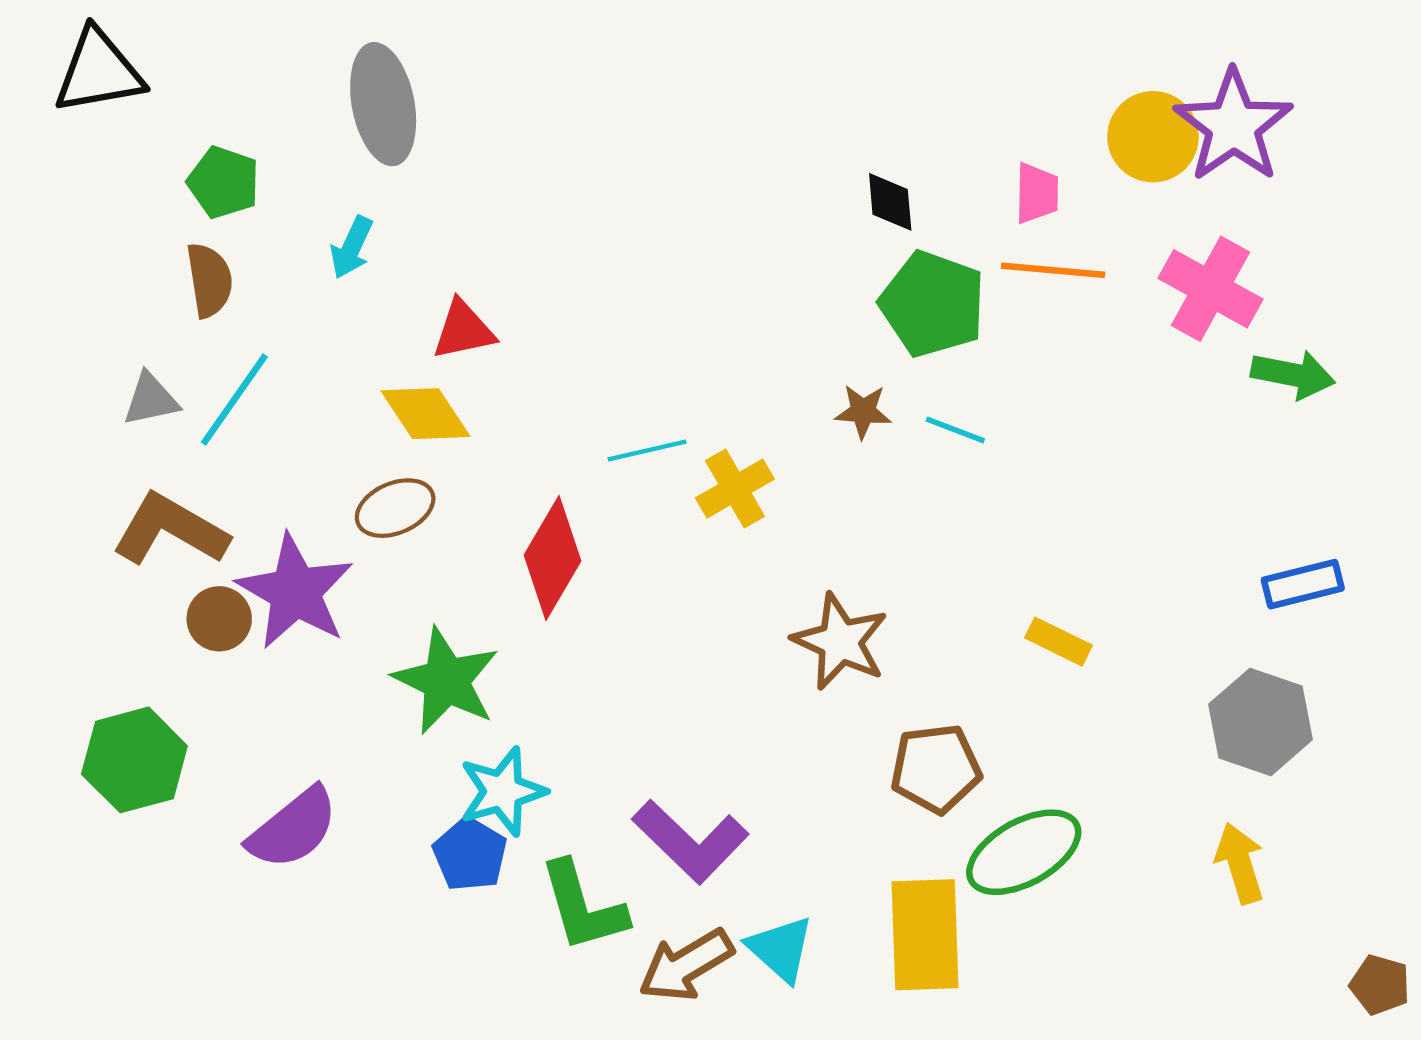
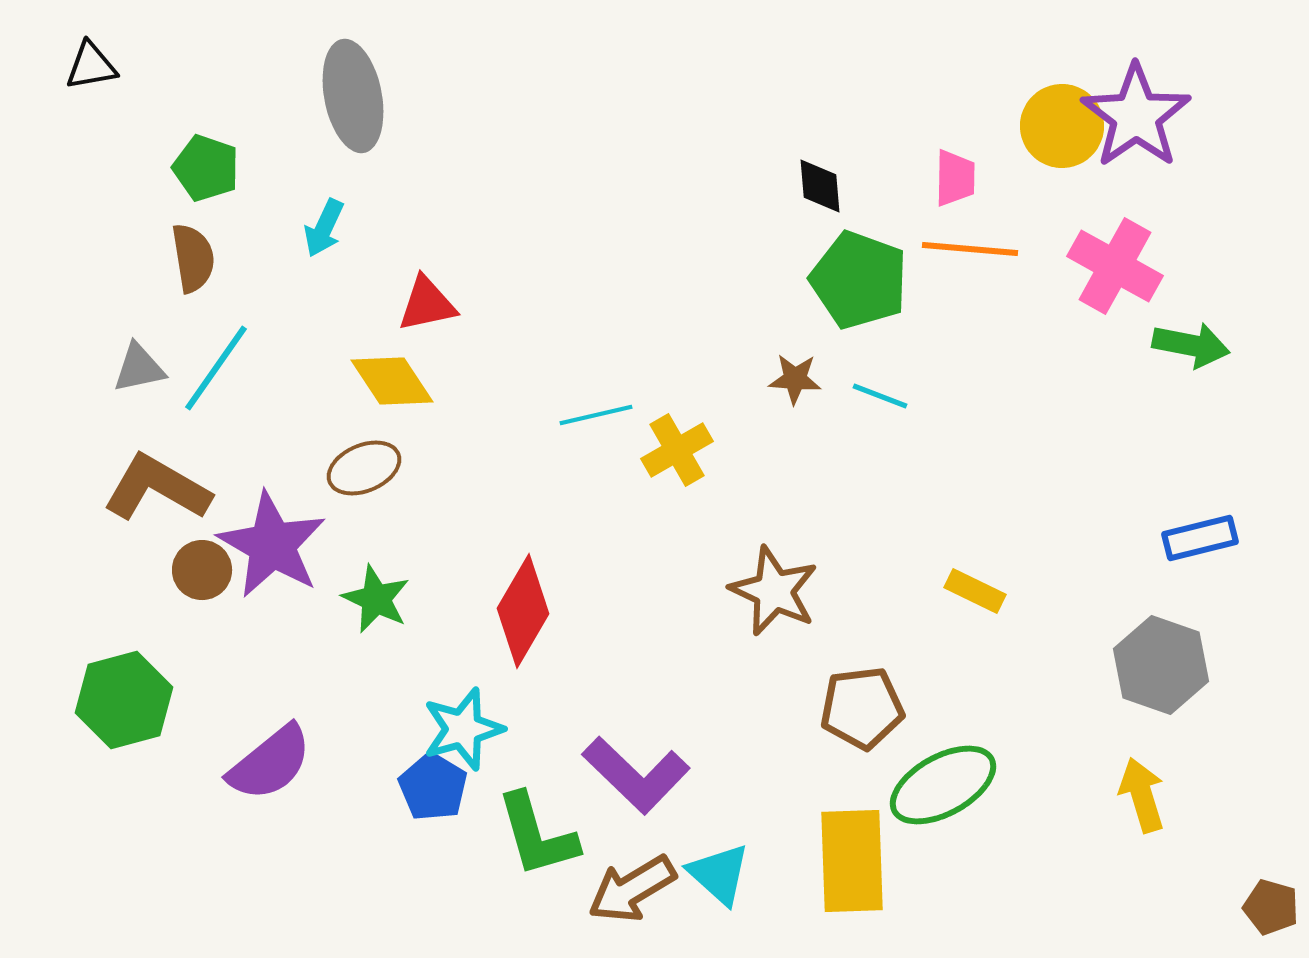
black triangle: (99, 72) -> (91, 66), size x0.6
red diamond: (553, 558) -> (523, 611), moved
green star: (446, 681) -> (376, 599), moved, size x0.7

